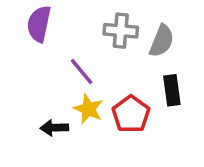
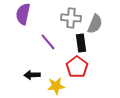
black rectangle: (172, 90) -> (81, 43), moved
yellow star: (88, 109) -> (56, 86), moved, turned -30

